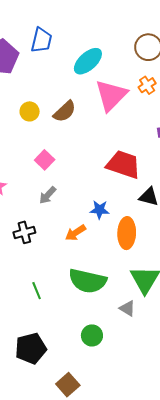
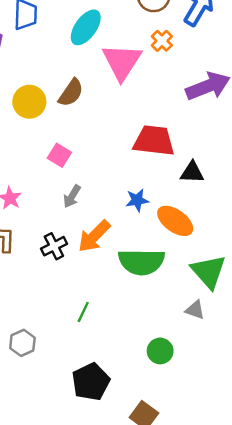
yellow circle: (30, 111) -> (29, 102), size x1.4
orange arrow: (76, 233) -> (94, 236), moved, size x1.4
orange ellipse: (127, 233) -> (175, 221), turned -44
green semicircle: (88, 281) -> (141, 262), moved
green line: (37, 291) -> (83, 312), turned 60

